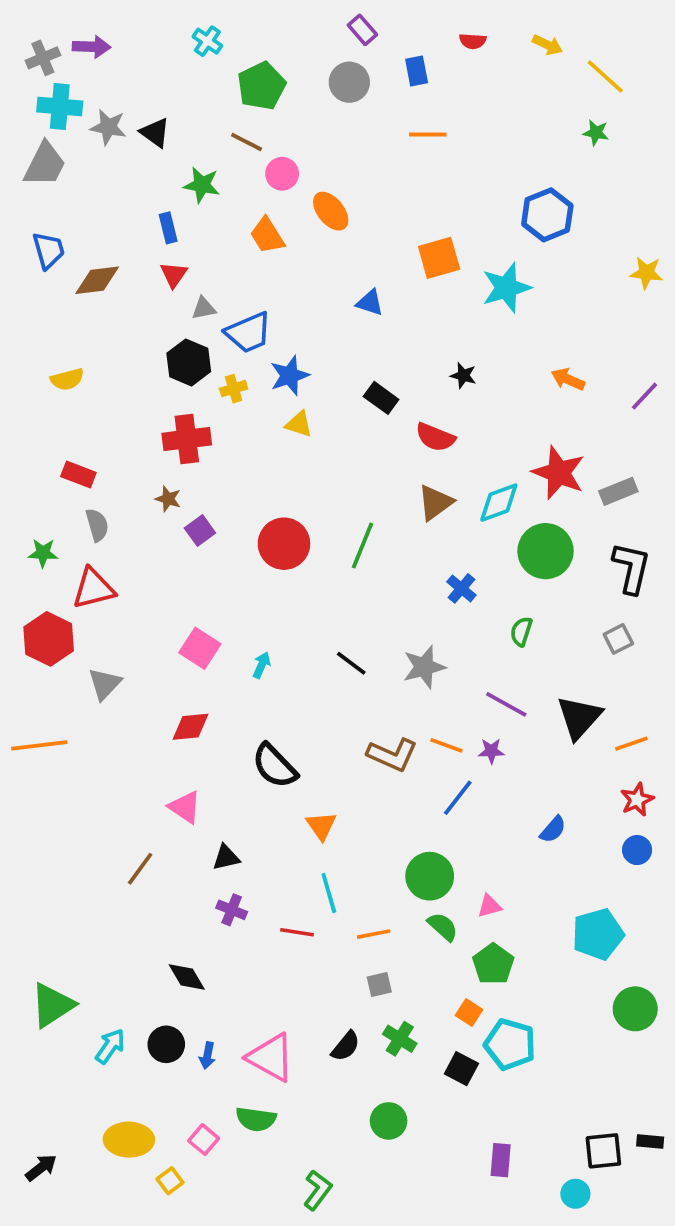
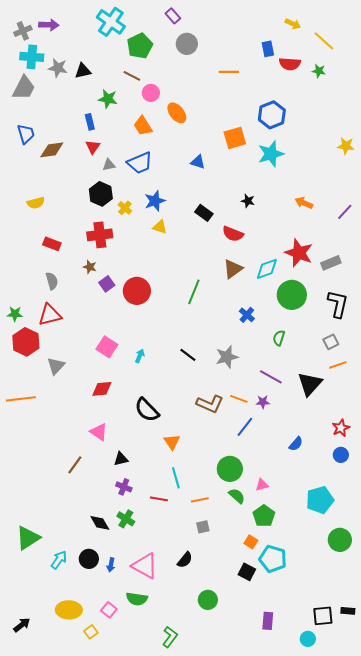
purple rectangle: (362, 30) -> (173, 16), moved
cyan cross: (207, 41) -> (111, 22), size x1.8
red semicircle: (473, 41) -> (290, 64), moved, size x1.5
blue rectangle: (417, 71) -> (268, 49), moved
black triangle: (155, 133) -> (83, 71), turned -48
blue hexagon: (547, 215) -> (272, 115), moved
blue trapezoid: (248, 333) -> (140, 163), moved
yellow cross: (234, 389) -> (125, 208), turned -32
red rectangle: (78, 475) -> (52, 244), moved
red circle: (284, 544) -> (137, 291), moved
green star: (43, 553) -> (15, 314), moved
orange line: (631, 744) -> (338, 365), moved
green cross: (400, 1039) -> (126, 519), moved

